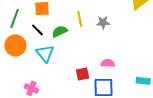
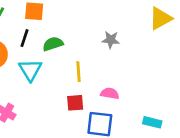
yellow line: (80, 19) -> (79, 72), moved
black line: (37, 30) -> (25, 38), turned 56

